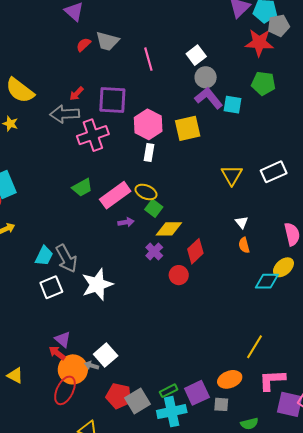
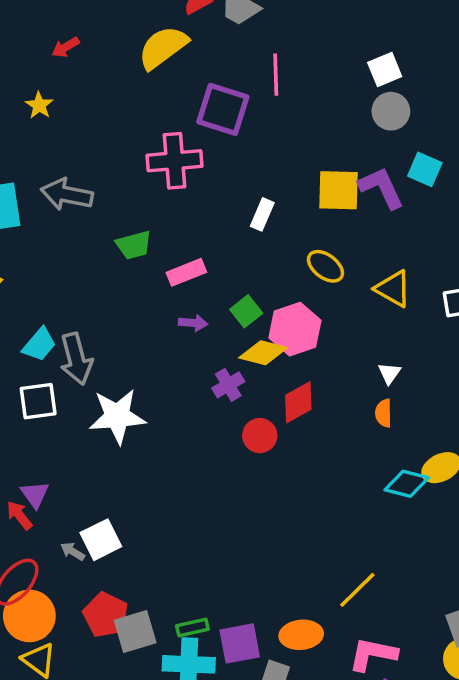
pink line: (148, 59) -> (276, 75), moved
yellow semicircle: (20, 90) -> (163, 47), moved, turned 92
red arrow: (77, 94) -> (65, 47), moved
purple L-shape: (209, 98) -> (381, 188), moved
gray arrow: (65, 114) -> (67, 194), moved
pink hexagon: (148, 124) -> (295, 329), moved
yellow triangle: (232, 175) -> (393, 289), turned -45
yellow ellipse: (146, 192) -> (325, 266), moved
pink rectangle: (115, 195) -> (186, 272), size x0.7
orange circle: (73, 369) -> (29, 616), moved

